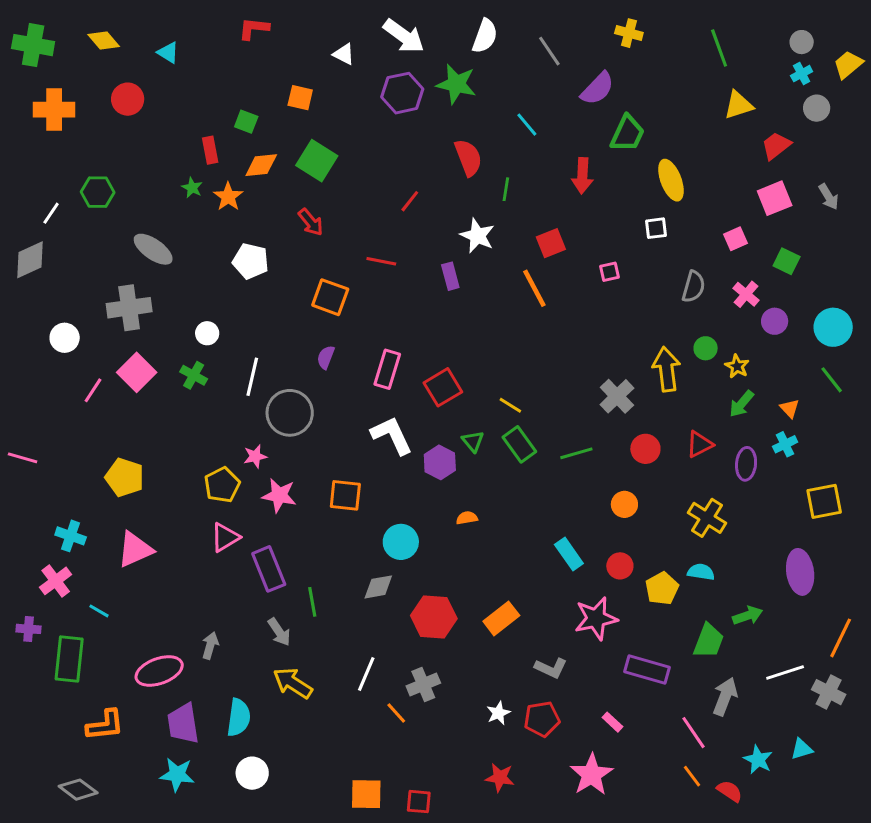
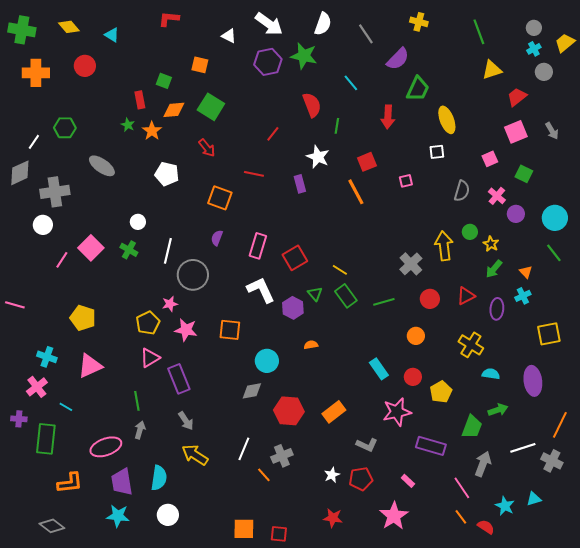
gray cross: (129, 308) -> (55, 192), moved
cyan semicircle: (701, 572) -> (491, 374), moved
green line: (312, 602) -> (137, 401), moved

